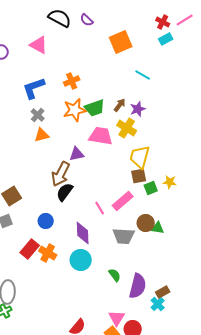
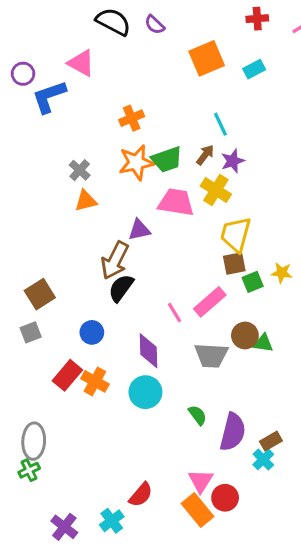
red cross: (163, 22) -> (257, 19), moved, turned -32
cyan rectangle: (166, 39) -> (254, 69), moved
cyan line: (143, 75) -> (220, 124), moved, turned 35
blue L-shape: (34, 88) -> (49, 97), moved

